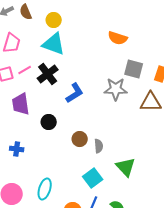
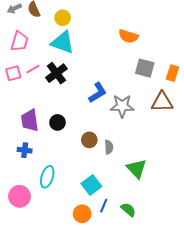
gray star: (116, 89) -> (122, 106), moved
blue L-shape: (75, 93) -> (98, 93), moved
purple trapezoid: (21, 104) -> (30, 120), moved
cyan square: (93, 178) -> (91, 185), moved
cyan ellipse: (45, 189) -> (47, 177), moved

